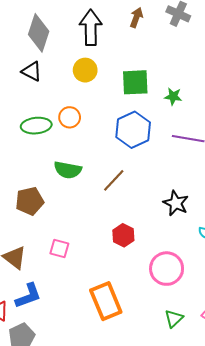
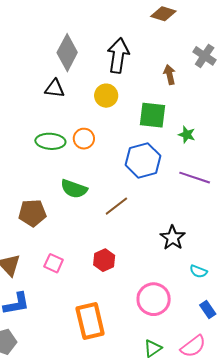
brown arrow: (136, 17) -> (170, 75), moved, turned -42
black triangle: (32, 71) -> (55, 88), turned -30
red hexagon: (123, 235) -> (104, 260), moved

